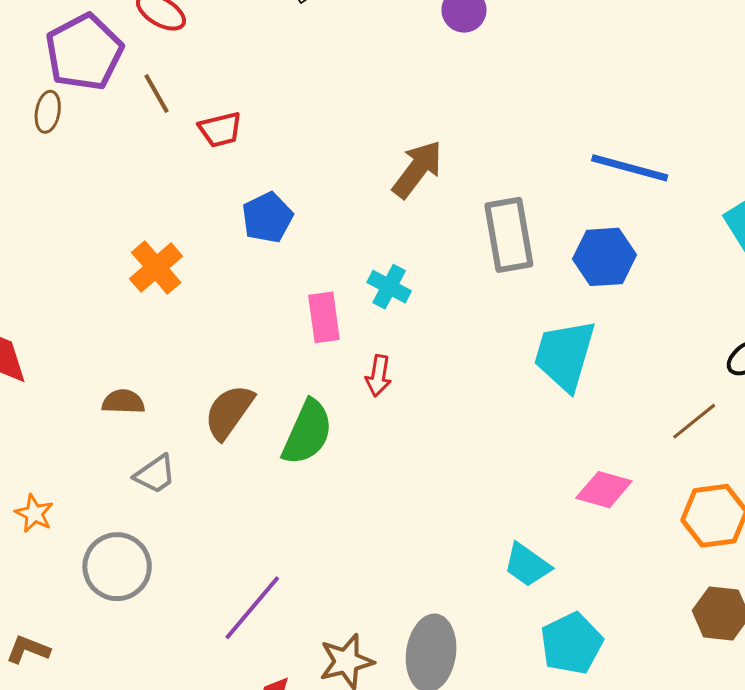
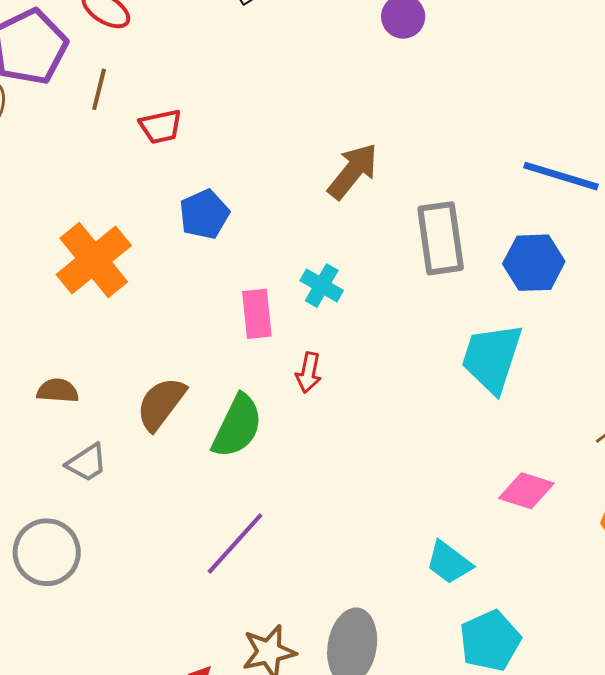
brown line: (156, 93) -> (99, 89), turned 42
orange cross: (156, 267) -> (94, 260), size x1.4
purple line: (252, 608) -> (235, 543), moved

